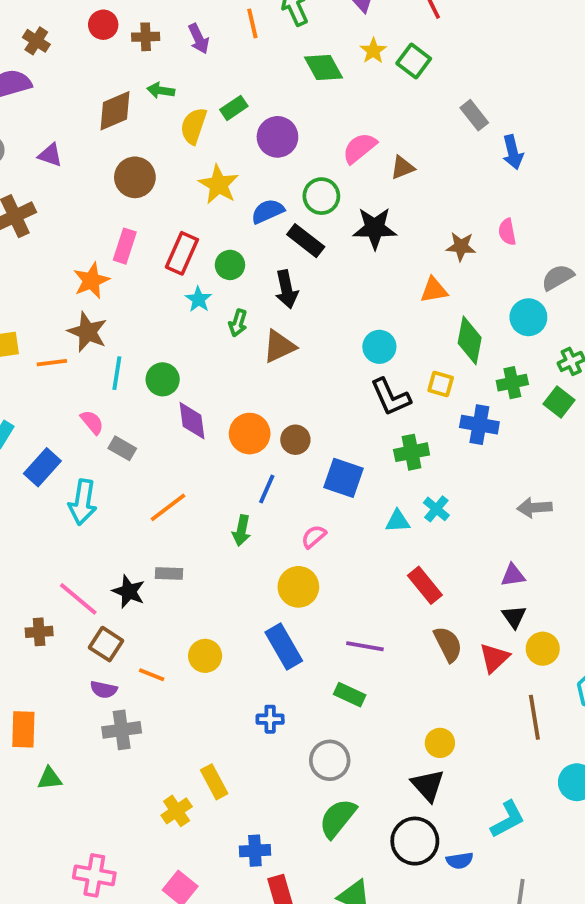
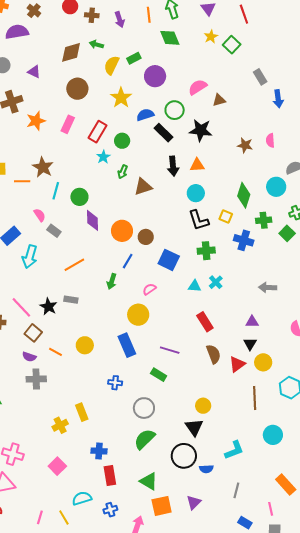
green diamond: (323, 67) -> (170, 38), moved
orange star: (91, 281) -> (36, 121), moved
black arrow: (287, 289) -> (173, 166), moved
orange triangle: (434, 290) -> (197, 165), moved

